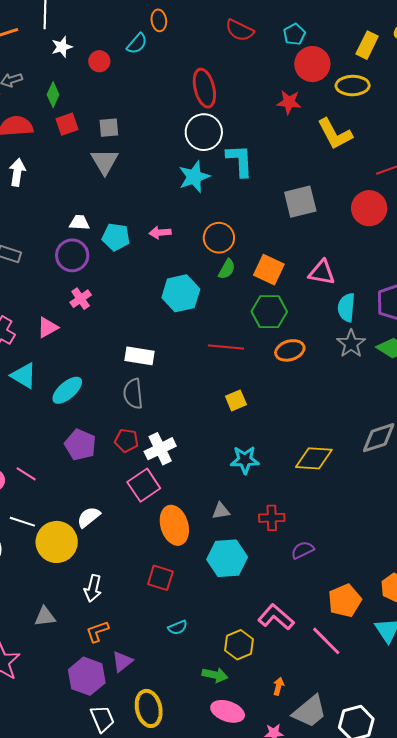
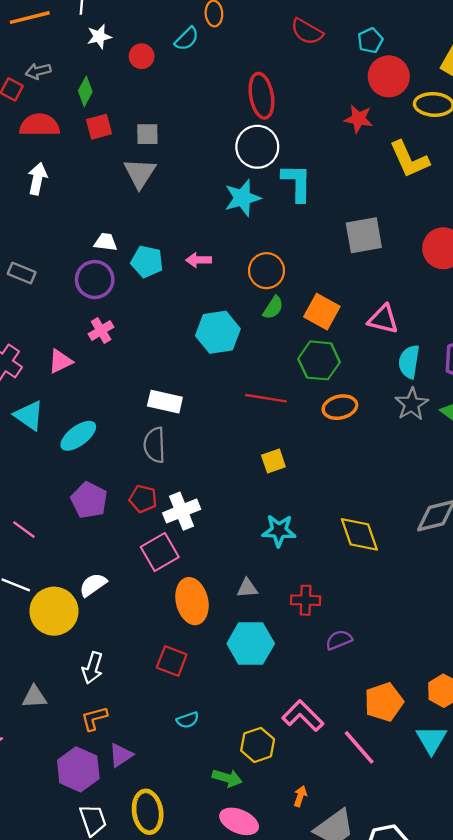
yellow diamond: (314, 458) -> (359, 534), turned 63

